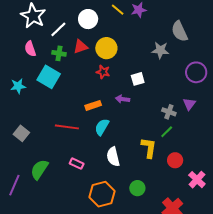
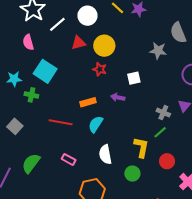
green cross: (59, 53) -> (31, 95), moved
green circle: (137, 188) -> (132, 174), moved

